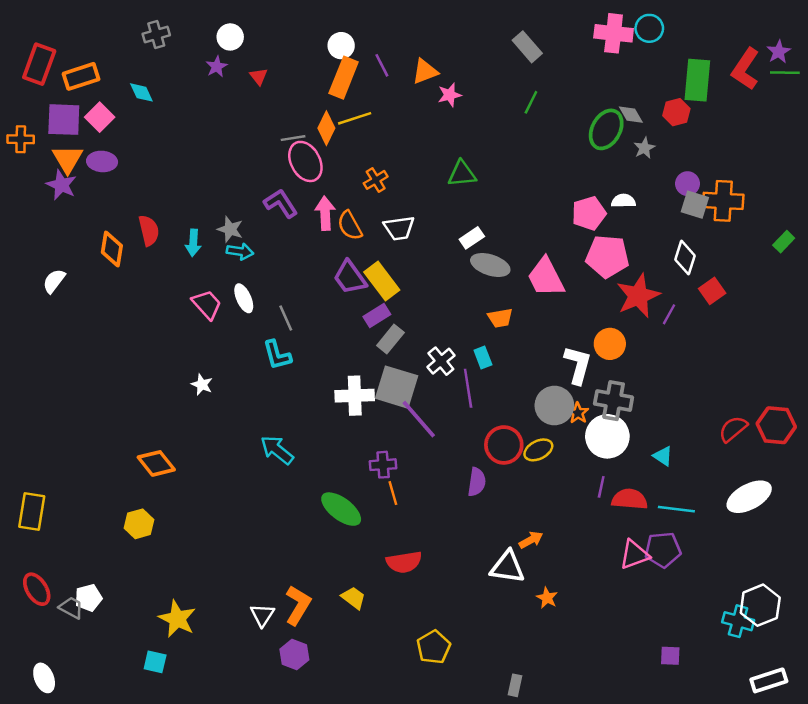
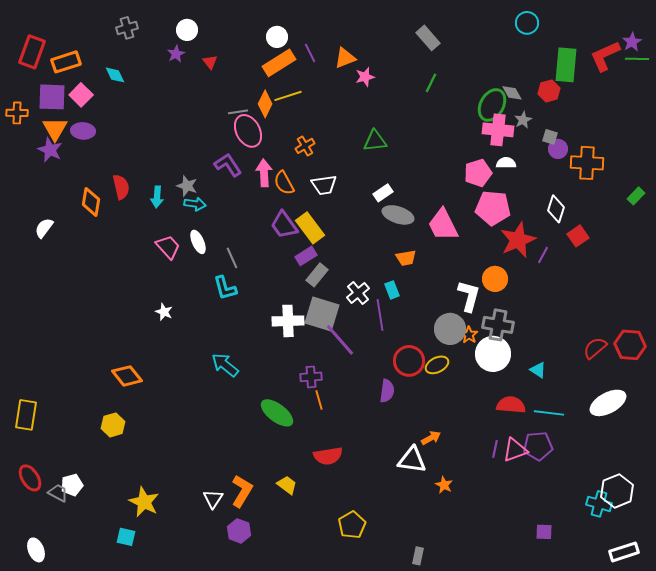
pink cross: (614, 33) -> (498, 130), moved
red L-shape: (745, 69) -> (605, 56), turned 32
orange rectangle: (344, 78) -> (279, 63), turned 36
gray square: (695, 205) -> (550, 137), moved, size x0.7
purple line: (601, 487) -> (495, 449), moved

